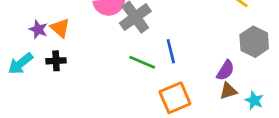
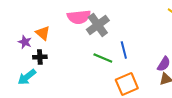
purple star: (38, 29) -> (25, 42), moved
cyan arrow: (21, 64) -> (27, 77), moved

